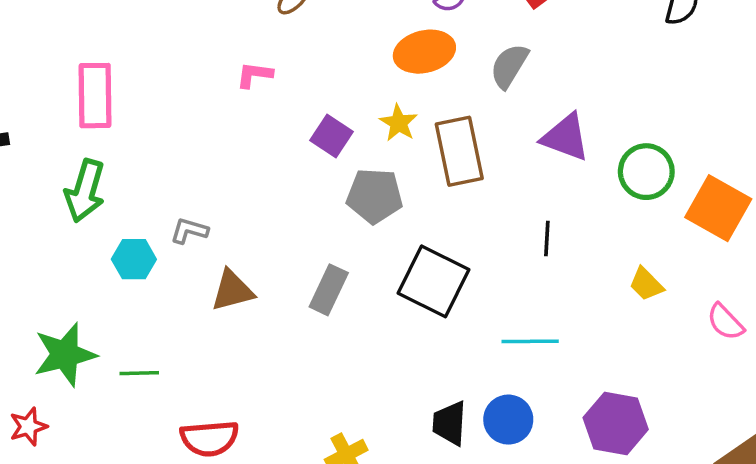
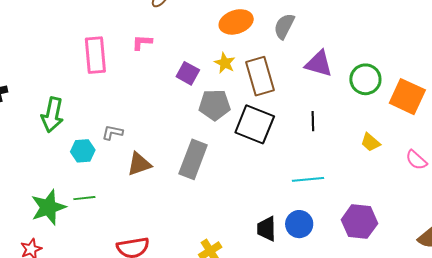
pink rectangle: (95, 96) -> (95, 55), moved
black square: (434, 281) -> (255, 124), moved
gray rectangle: (329, 290) -> (193, 159), size x1.4
green line: (139, 373) -> (84, 198), moved

